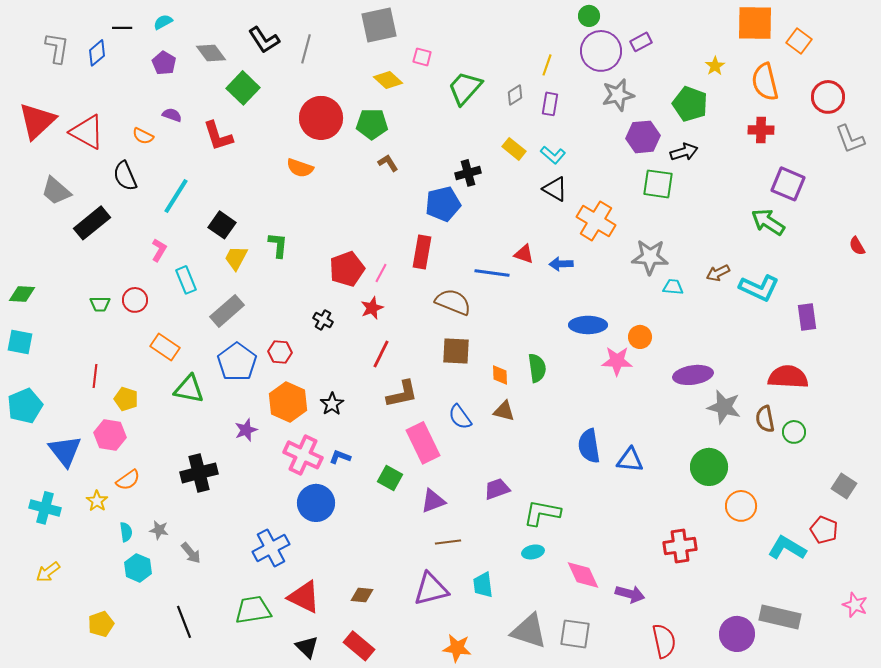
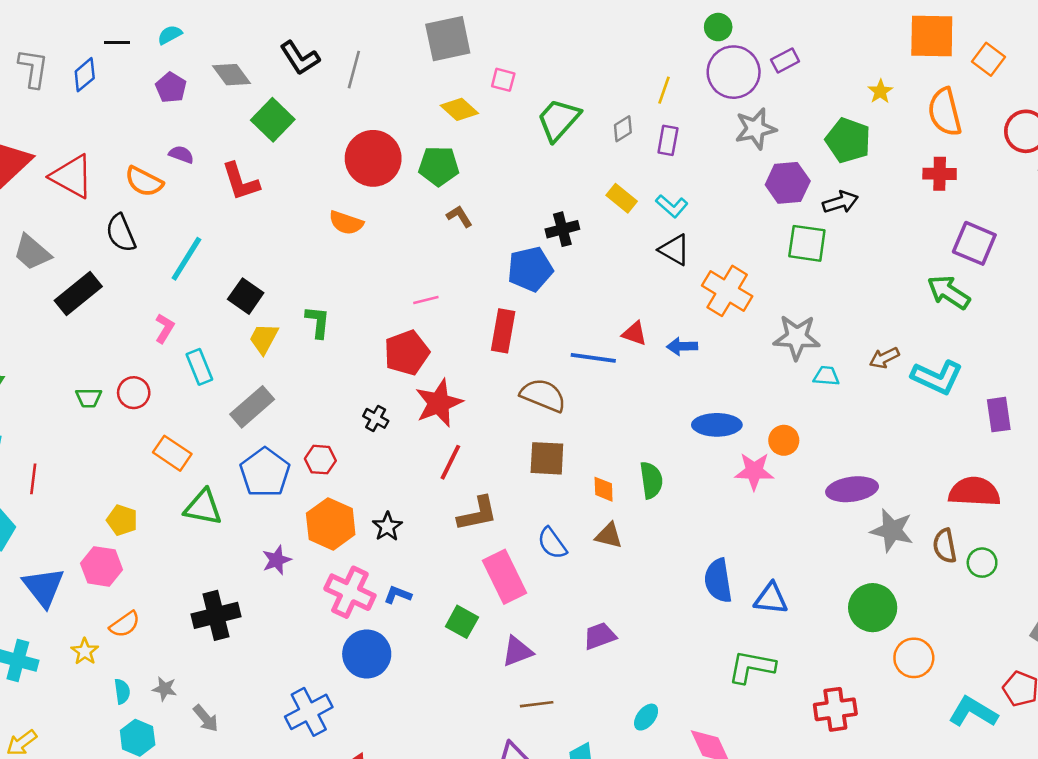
orange semicircle: (143, 136) -> (144, 182), size x1.4
pink line: (381, 273) -> (426, 300), moved, turned 48
red star: (372, 308) -> (439, 403), size x1.6
red line: (95, 376) -> (33, 479), moved
green L-shape: (542, 513) -> (752, 667), moved
cyan ellipse: (533, 552) -> (646, 717), turned -40

